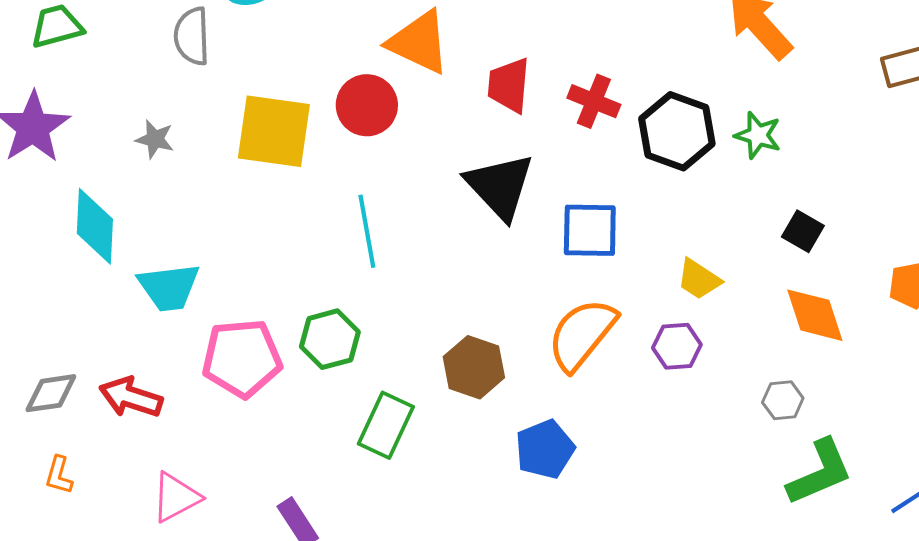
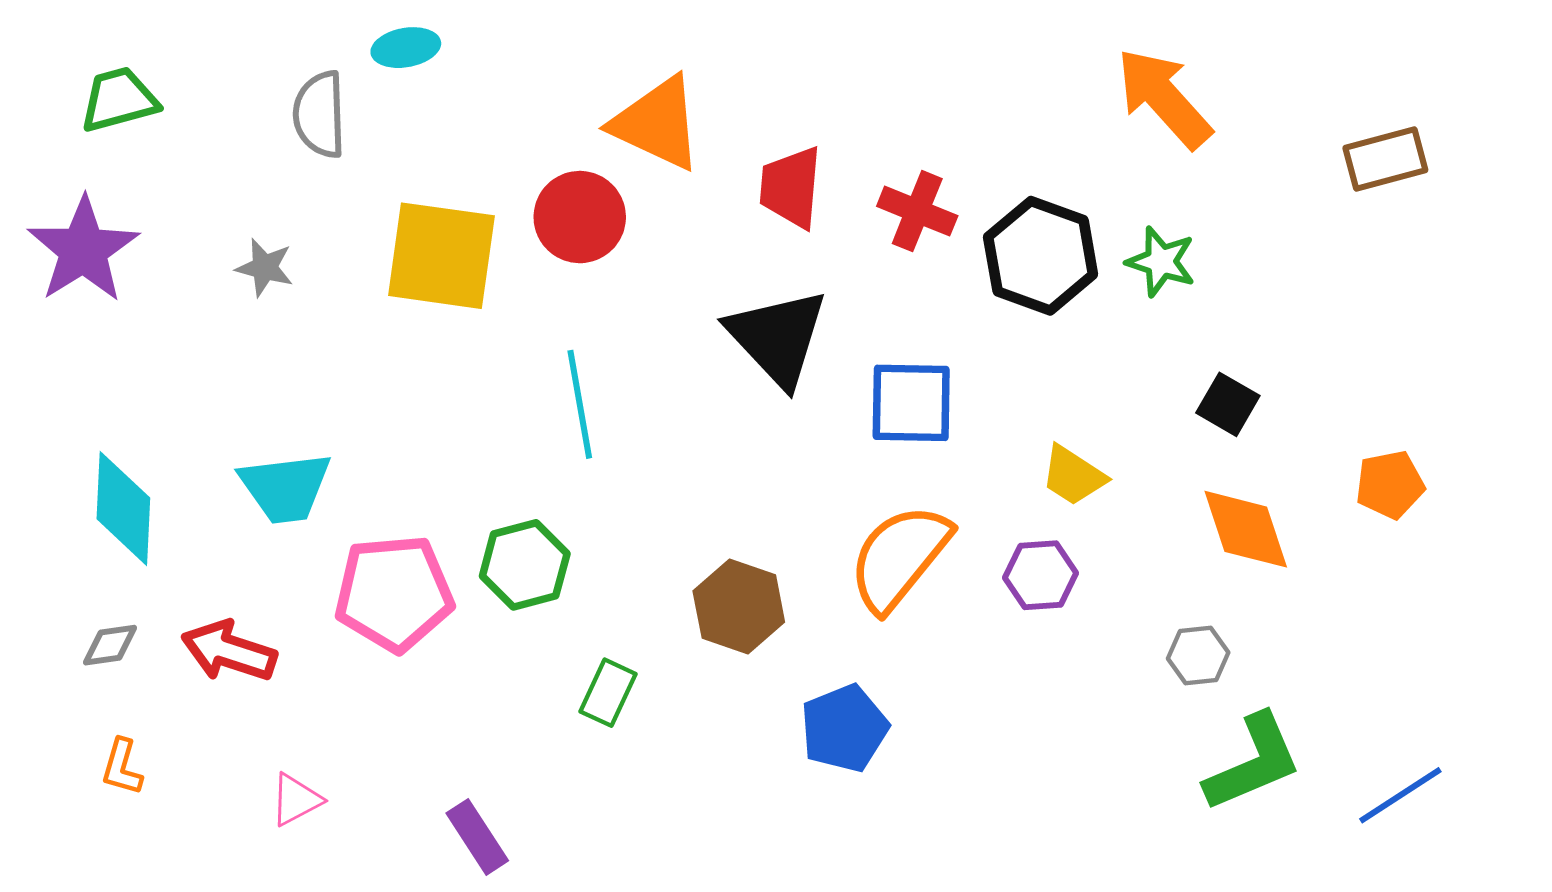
cyan diamond: (95, 226) -> (123, 508), moved
gray diamond: (51, 393) -> (110, 645), size x0.7
green rectangle: (386, 425) -> (608, 693), size x0.7
pink triangle: (176, 497) -> (296, 800), size x0.7

